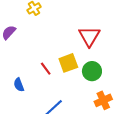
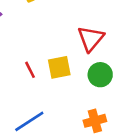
green circle: (92, 71) -> (100, 75), moved

